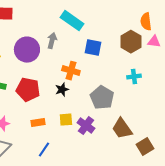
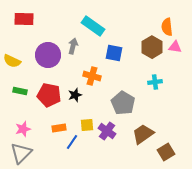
black star: (62, 90) -> (75, 95), moved
brown trapezoid: (122, 129) -> (143, 134), turned 90
blue line: (44, 150) -> (72, 142), moved

